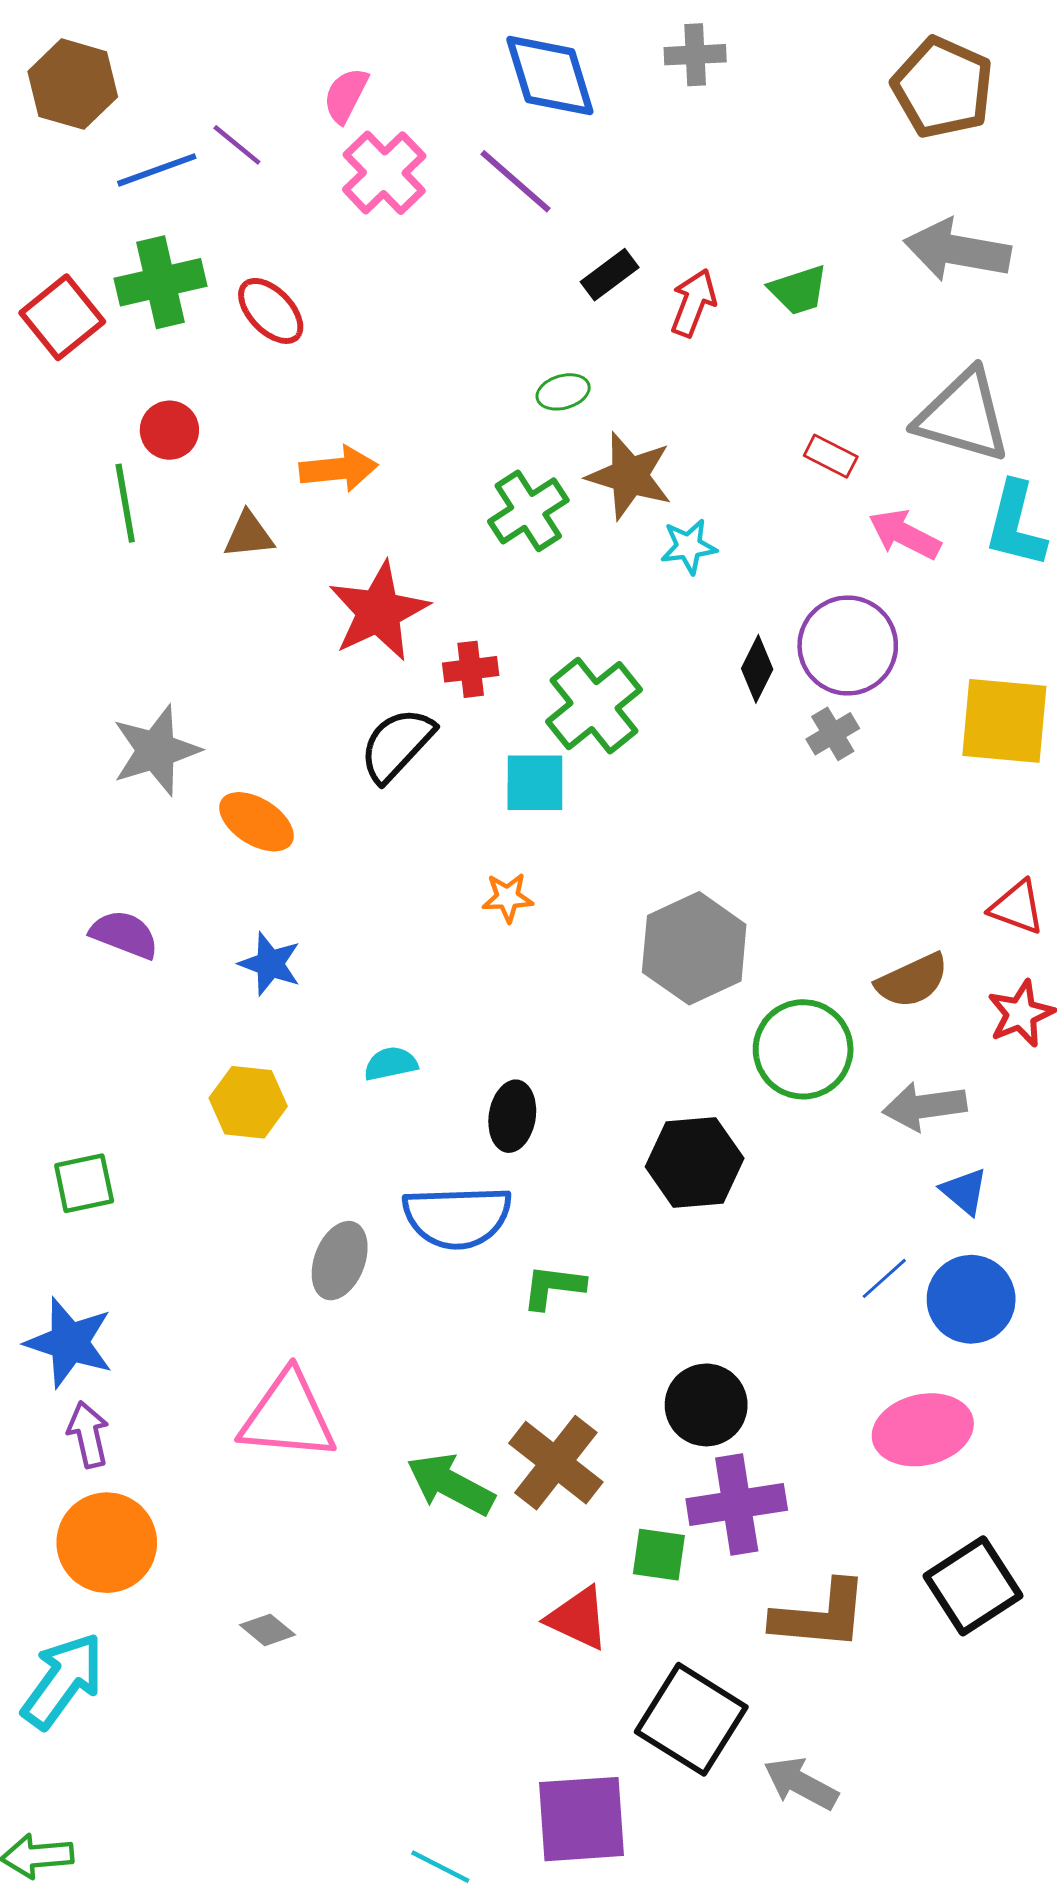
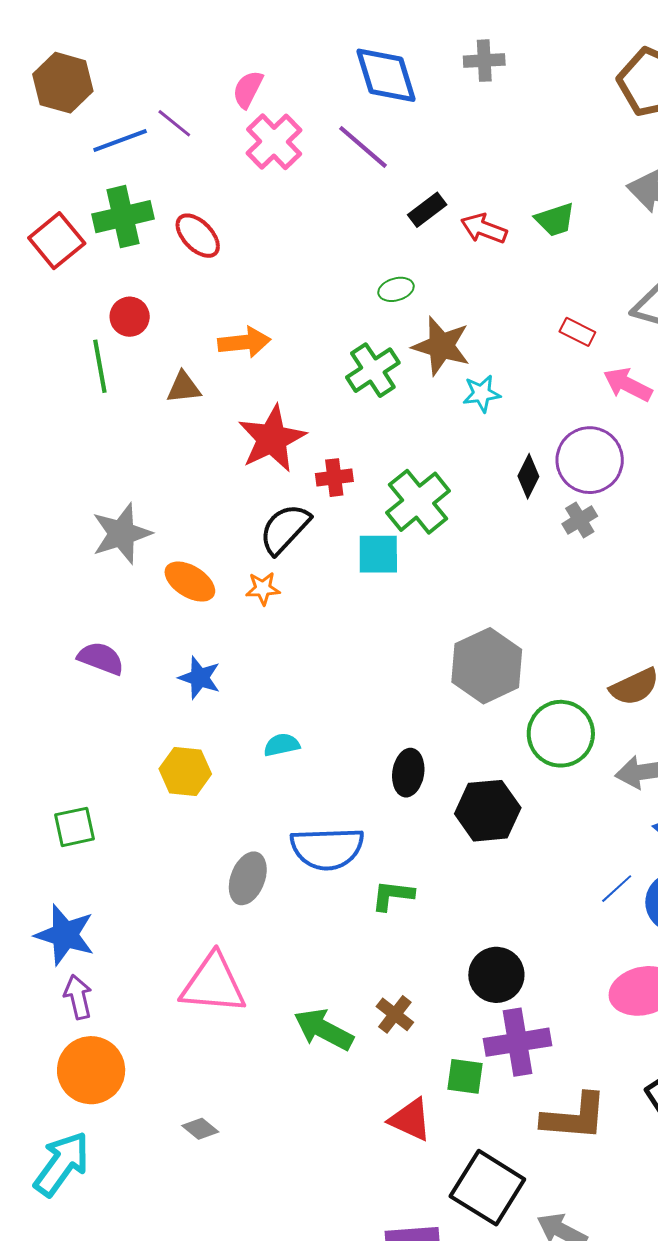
red arrow: (693, 303) -> (484, 229), turned -90
orange star: (508, 897) -> (263, 589), moved
black ellipse: (512, 1116) -> (408, 773), moved
brown cross: (556, 1463) -> (395, 1014), size x0.6

